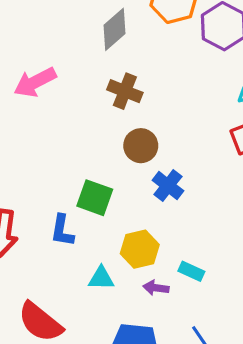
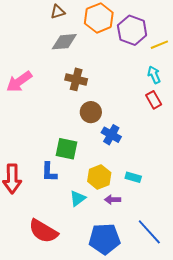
gray diamond: (115, 29) -> (64, 42), turned 44
cyan rectangle: (191, 271) -> (133, 177), moved
cyan triangle: (101, 278) -> (78, 198), turned -30

